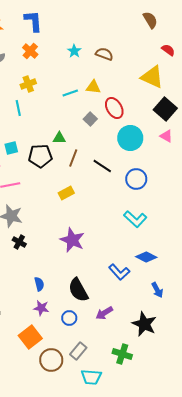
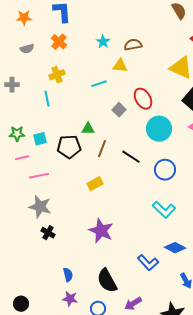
brown semicircle: (104, 54) -> (133, 45), turned -30
yellow triangle: (93, 87) -> (120, 66), moved

